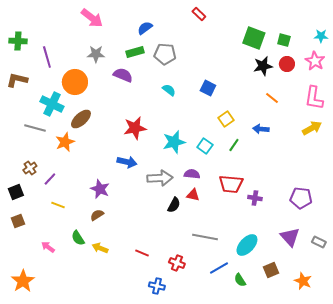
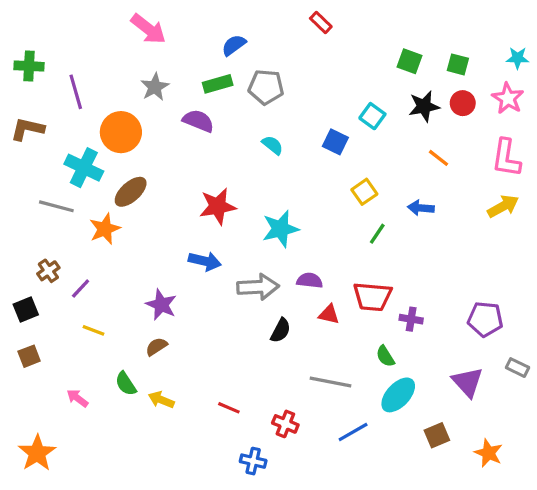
green square: (254, 38) -> (410, 61), size x0.7
gray star: (96, 54) -> (155, 87), turned -30
cyan square: (205, 146) -> (372, 116), moved
red triangle: (193, 195) -> (329, 314), moved
gray rectangle: (319, 242) -> (518, 368), moved
green semicircle: (240, 280) -> (385, 356), moved

